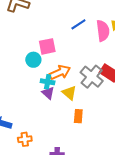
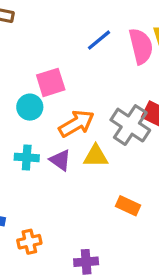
cyan cross: (48, 82) -> (27, 157), moved
yellow triangle: (69, 93) -> (96, 156), turned -35
orange rectangle: (78, 116) -> (128, 206), moved, turned -64

